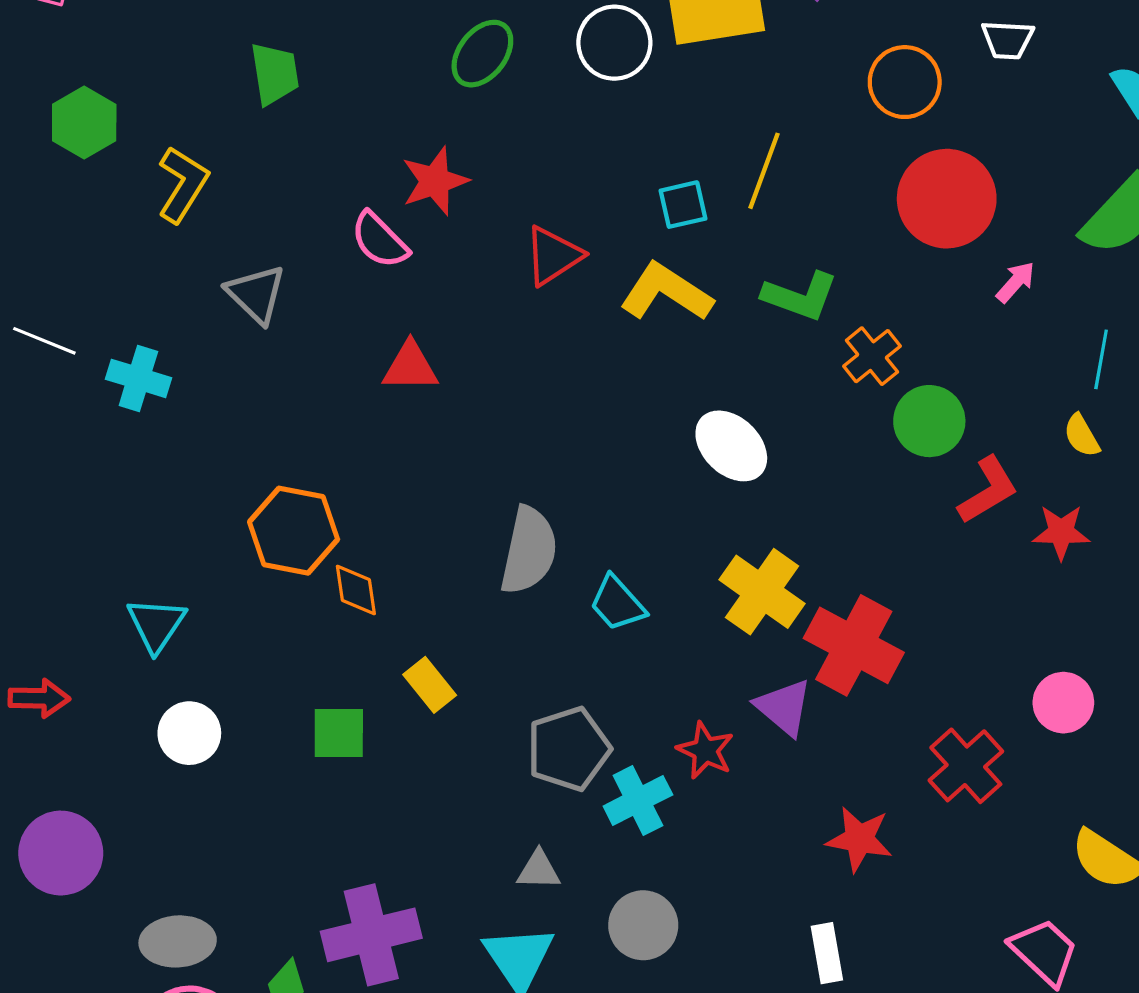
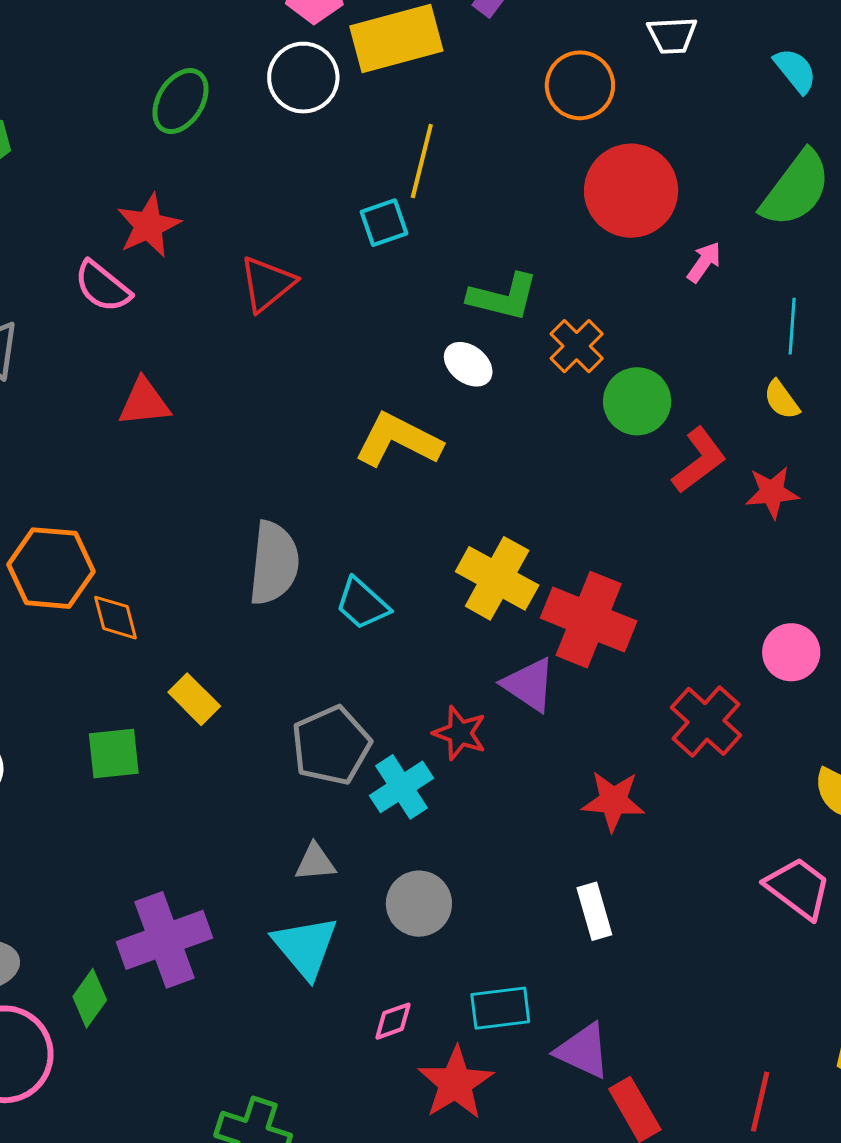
yellow line: (764, 171) -> (422, 161), moved
yellow L-shape: (666, 292) -> (398, 440), moved
white ellipse: (731, 446) -> (468, 364), moved, size x0.7

